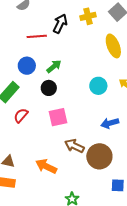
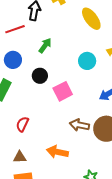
green arrow: (54, 66) -> (45, 46), moved
red semicircle: (21, 115) -> (22, 124), moved
pink square: (58, 117) -> (63, 91), moved

